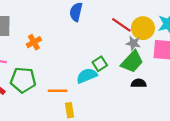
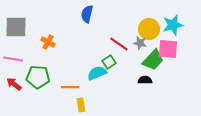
red line: (121, 25) -> (119, 44), moved
orange cross: (34, 42) -> (48, 42), turned -32
green trapezoid: (132, 62) -> (153, 60), moved

